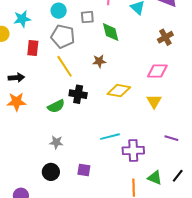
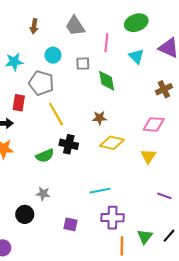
gray pentagon: (63, 36) -> (41, 83), moved
red rectangle: (33, 48) -> (19, 103), moved
brown star: (99, 61) -> (99, 118), moved
purple cross: (133, 151) -> (112, 218), moved
black circle: (51, 172) -> (25, 214), moved
green triangle: (155, 178) -> (145, 237), turned 42

